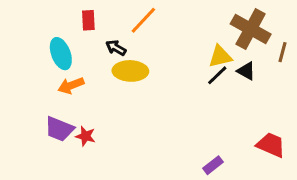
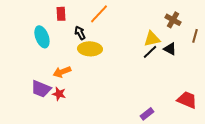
brown cross: (251, 29) -> (173, 20), size x0.6
black arrow: (116, 48) -> (80, 33), turned 32
orange arrow: (71, 85) -> (62, 72), moved

